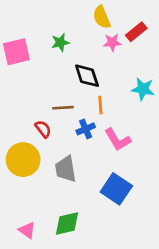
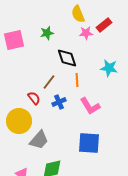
brown line: (63, 108) -> (49, 82), turned -49
blue cross: (86, 129) -> (59, 102), moved
gray trapezoid: (66, 169) -> (39, 140), moved, turned -130
blue square: (116, 189) -> (89, 143), turned -30

